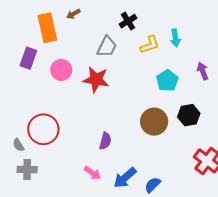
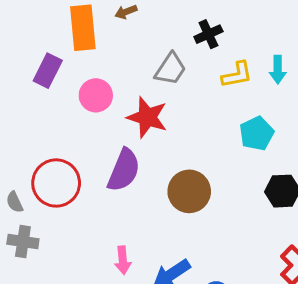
brown circle: (154, 122) -> (189, 191), moved
purple semicircle: (105, 141) -> (124, 170), moved, size x1.6
pink arrow: (93, 173) -> (123, 260), turned 42

